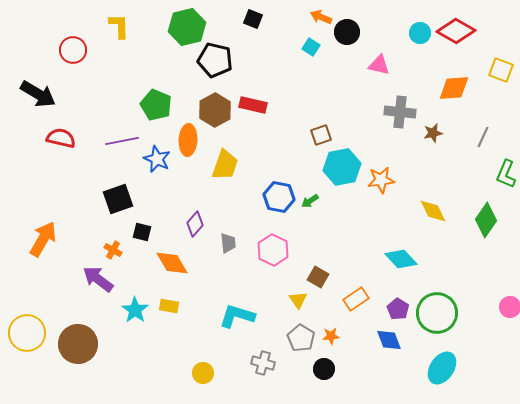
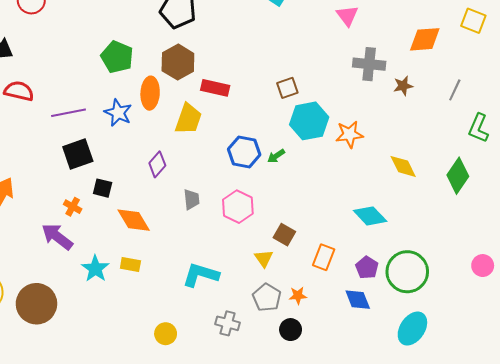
pink triangle: (379, 65) -> (347, 16), turned 40
red rectangle: (253, 105) -> (215, 88), moved
purple line: (122, 141) -> (68, 113), moved
purple diamond: (195, 224) -> (157, 164), moved
orange rectangle: (356, 299) -> (324, 257), turned -35

